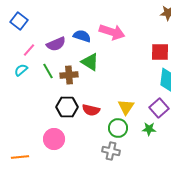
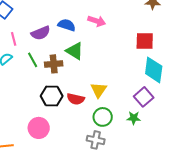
pink arrow: (112, 32) -> (97, 21), size x0.7
pink line: (29, 50) -> (14, 39), turned -56
yellow triangle: (126, 107) -> (99, 90), moved

